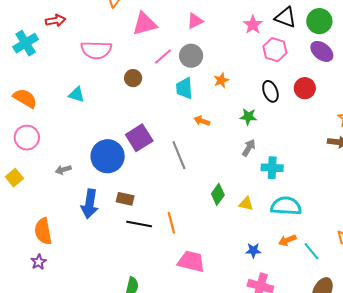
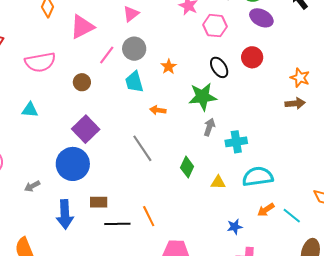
green star: (248, 117) -> (203, 97), size x1.6
purple square: (139, 138) -> (86, 129), moved
green diamond: (218, 194) -> (187, 167), moved

